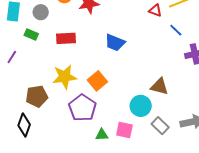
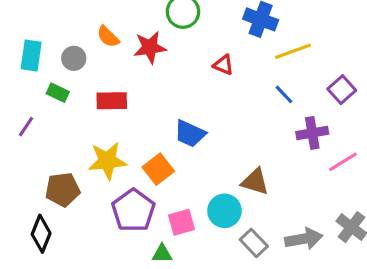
red triangle: (155, 10) -> (223, 65), moved
blue trapezoid: (115, 43) -> (190, 134), moved
pink square: (124, 130) -> (181, 222), moved, turned -30

